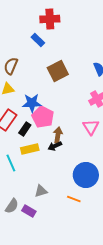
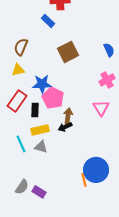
black rectangle: (25, 129) -> (35, 110), turned -32
blue circle: (86, 175) -> (96, 170), moved
gray triangle: (41, 191) -> (41, 147), moved, turned 32
orange line: (74, 199) -> (84, 180), turned 56

